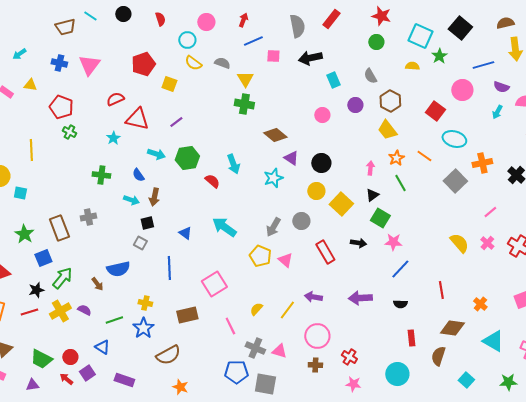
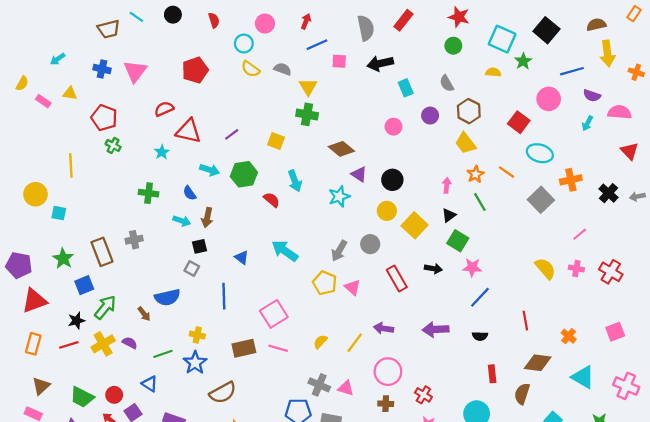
yellow square: (169, 84) -> (276, 141), moved
pink cross: (487, 243) -> (576, 268), turned -32
pink line: (230, 326) -> (278, 348), moved, turned -48

